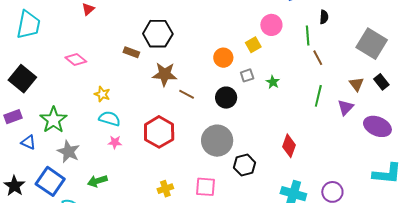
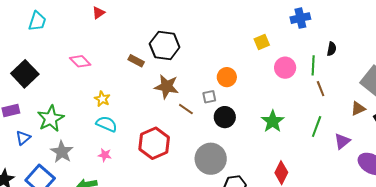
cyan trapezoid: (28, 25) -> (37, 21), size x0.7
pink circle: (271, 25) -> (285, 68), moved
yellow square: (253, 45) -> (262, 42), moved
gray square: (247, 75) -> (209, 97), moved
green star: (273, 82) -> (273, 121), moved, size x1.6
brown triangle: (356, 84) -> (358, 109), moved, turned 35
blue triangle: (28, 142) -> (23, 138), turned 49
pink star: (115, 142) -> (105, 155), moved

